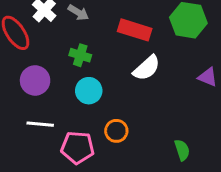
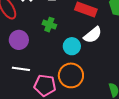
cyan circle: (89, 91) -> (72, 46), moved
orange circle: (116, 131) -> (71, 75), size x1.6

